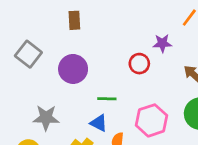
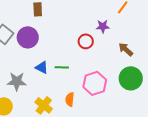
purple circle: (73, 69) -> (28, 37), moved
blue triangle: (99, 123) -> (42, 67), moved

